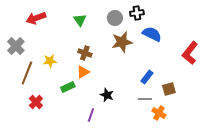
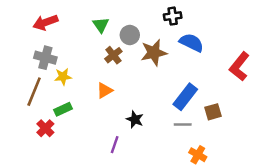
gray circle: (115, 18) -> (130, 35), moved
gray cross: (16, 46) -> (45, 58), moved, turned -30
brown cross: (85, 53) -> (113, 55), moved, turned 32
blue rectangle: (147, 77) -> (185, 97), size x1.5
green rectangle: (68, 87) -> (63, 109), moved
orange cross: (159, 113) -> (198, 155), moved

